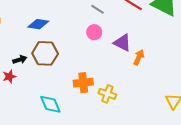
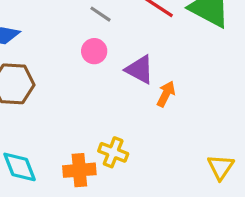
orange cross: (83, 83) -> (79, 170), moved

